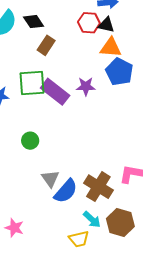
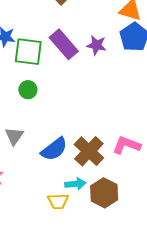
green square: (32, 83) -> (28, 52), moved
gray triangle: (50, 179) -> (14, 136), moved
cyan arrow: (92, 219) -> (75, 184), turned -60

